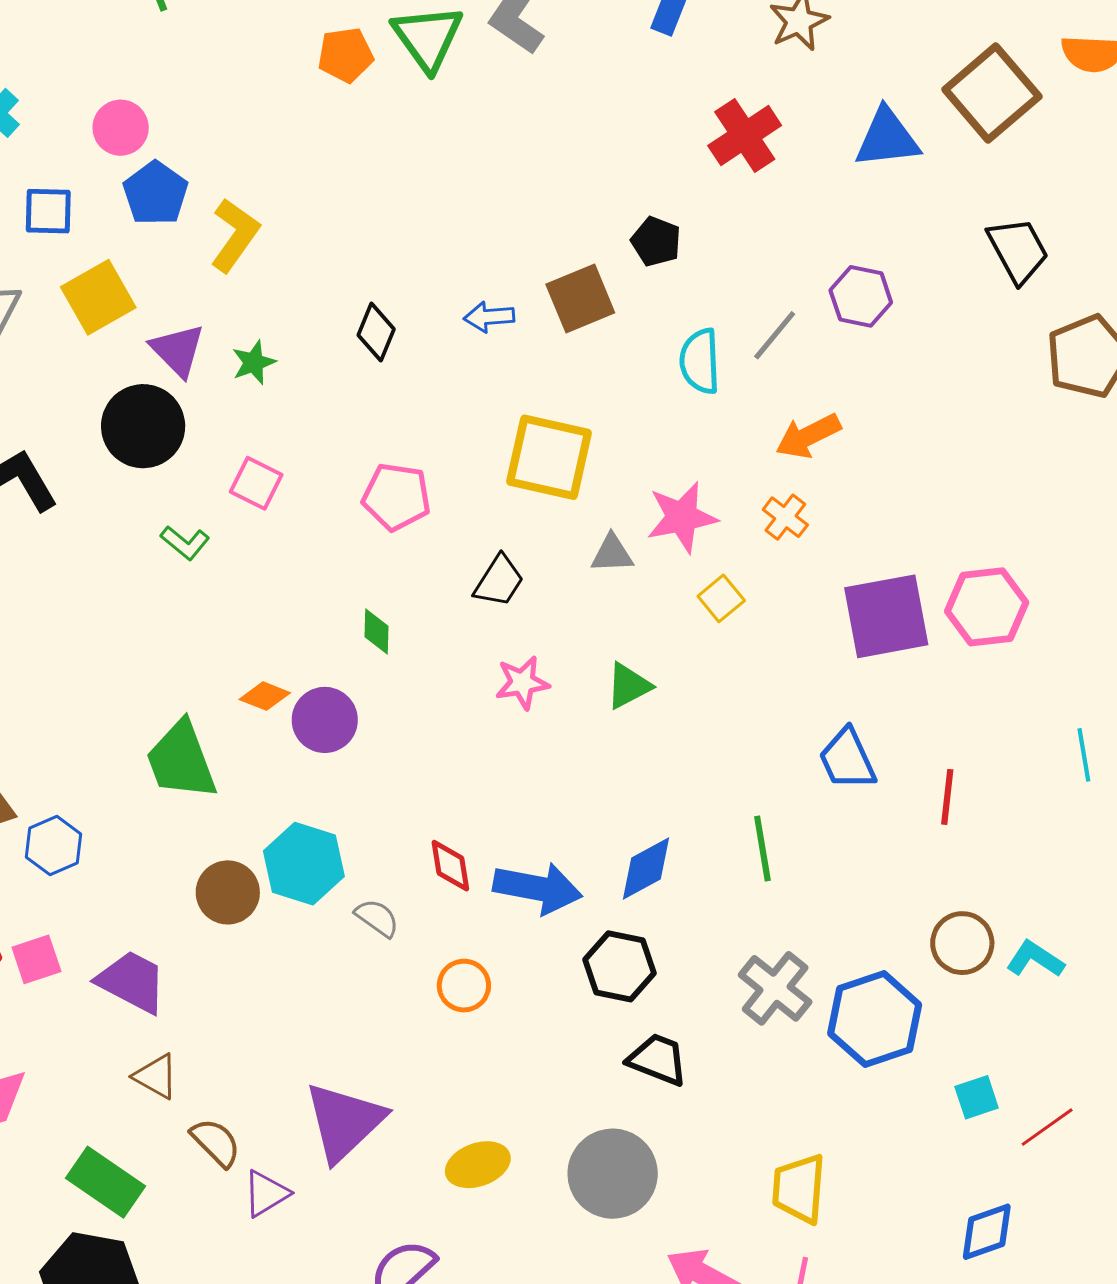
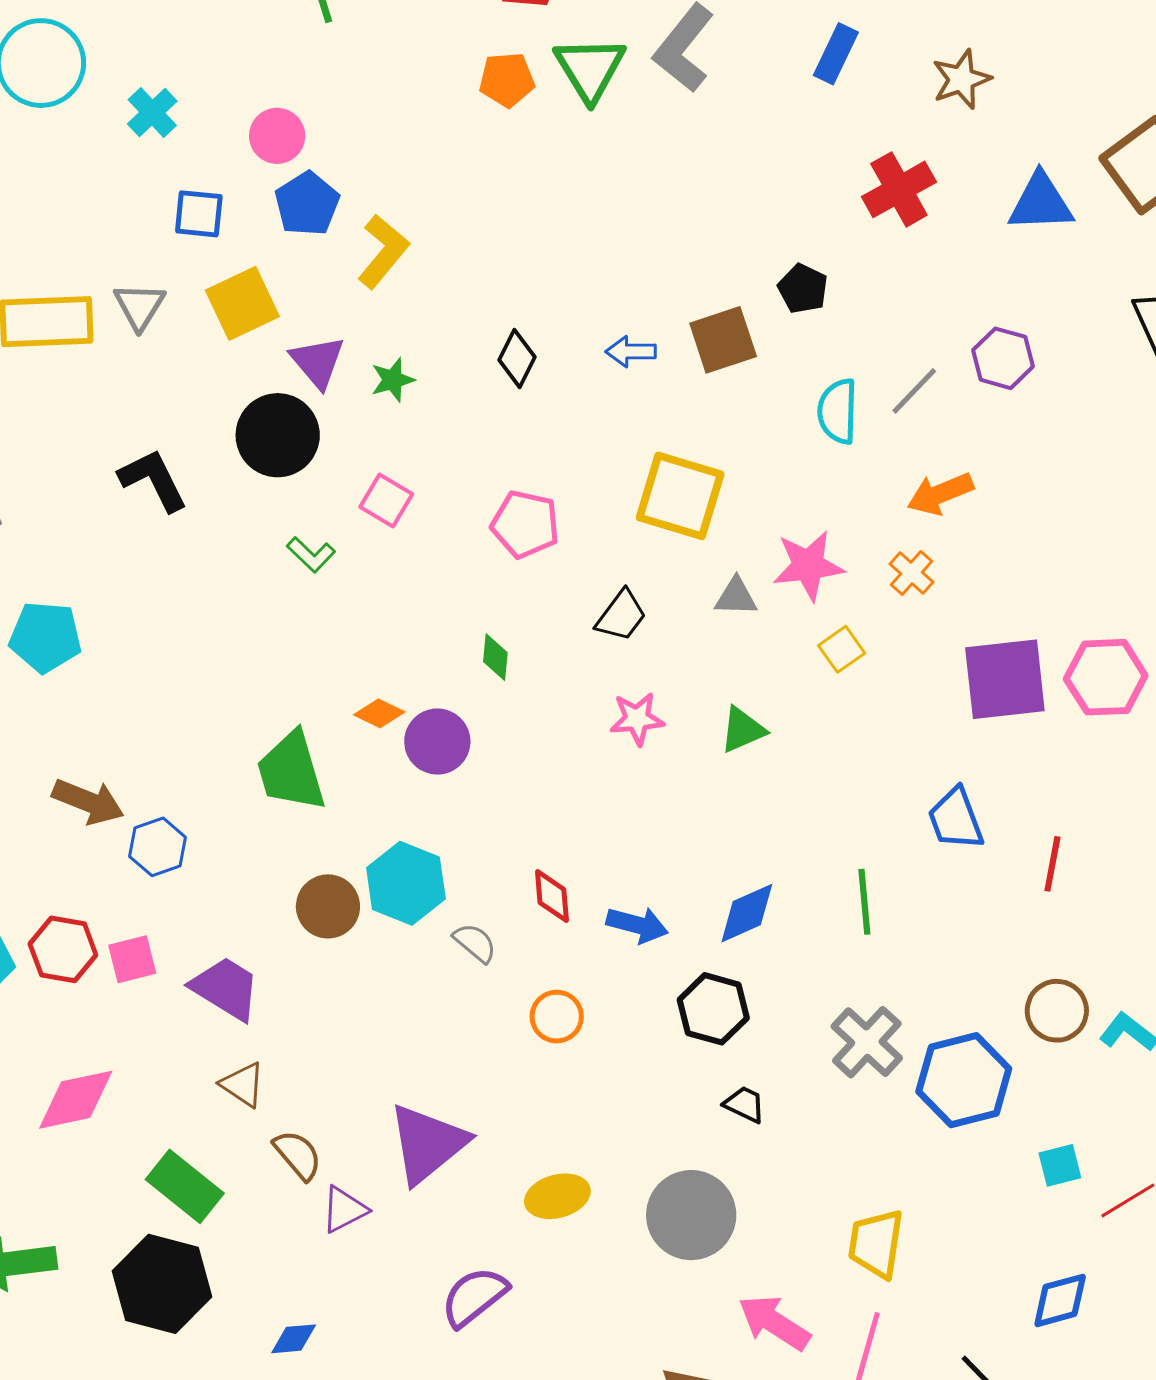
blue arrow: (538, 888) -> (637, 925), size x0.7
black trapezoid: (658, 1059) -> (745, 1104), size x0.7

